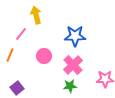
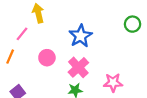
blue star: (75, 36) -> (81, 36), turned -30

